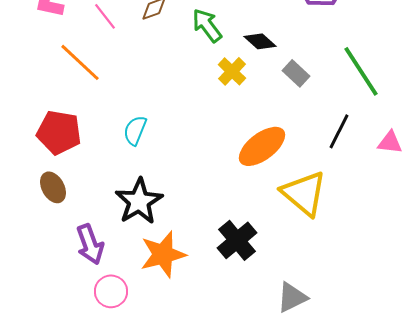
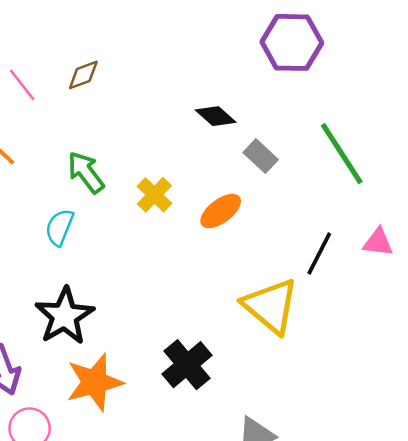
green arrow: (207, 25) -> (86, 172), moved
yellow cross: (232, 71) -> (154, 195), moved
black line: (339, 131) -> (319, 254), moved
orange ellipse: (262, 146) -> (221, 211), moved, size x0.7

